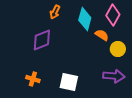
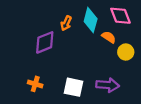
orange arrow: (55, 12) -> (66, 23), moved
pink diamond: (113, 15) -> (120, 16), turned -50
purple arrow: (114, 76) -> (108, 85), moved

